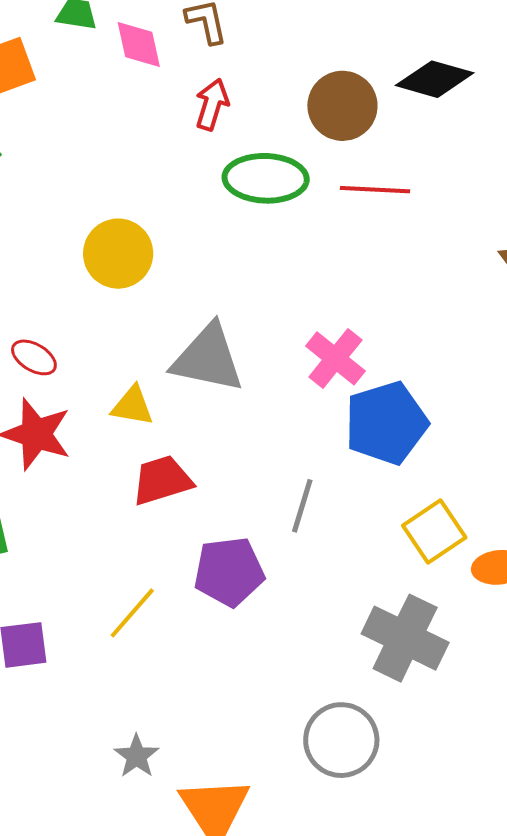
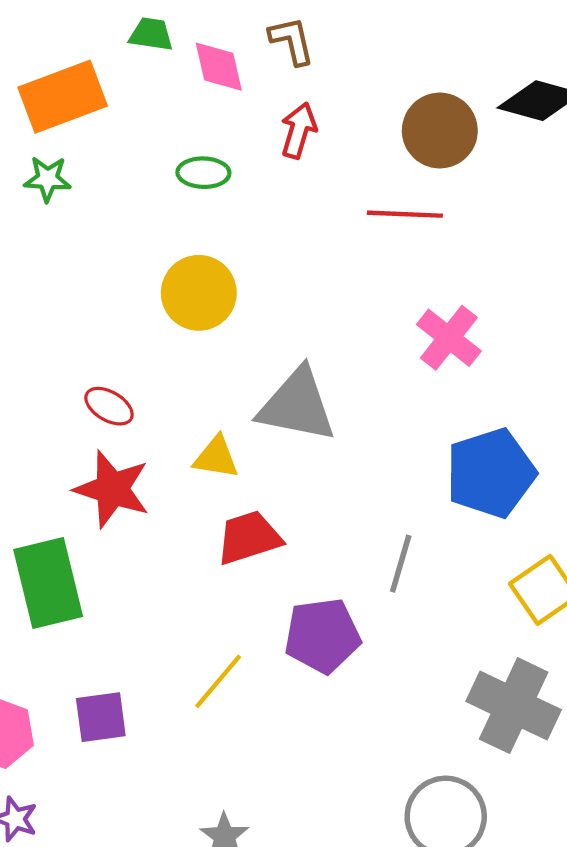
green ellipse: (266, 178) -> (203, 173), moved, size x0.6
red line: (375, 190) -> (405, 214), moved
pink cross: (335, 358) -> (449, 338), moved

